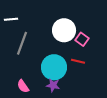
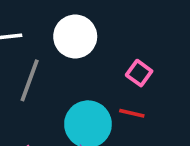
white circle: (64, 30) -> (75, 37), moved

